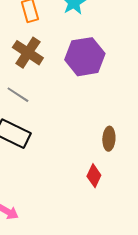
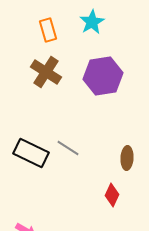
gray line: (18, 95) -> (68, 148), moved

